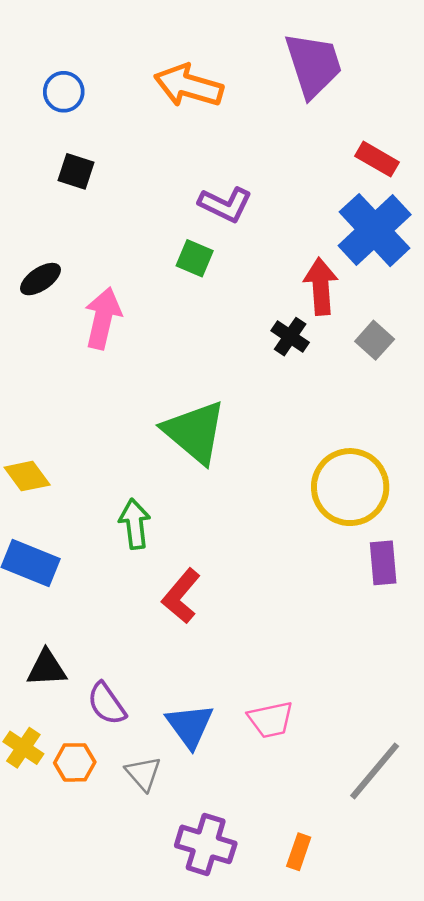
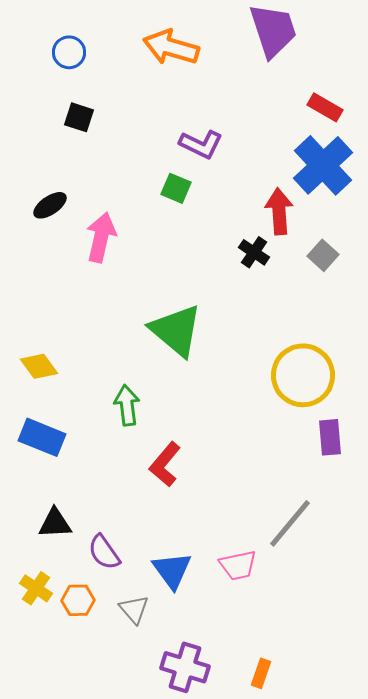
gray line: (375, 771) -> (290, 523), moved

